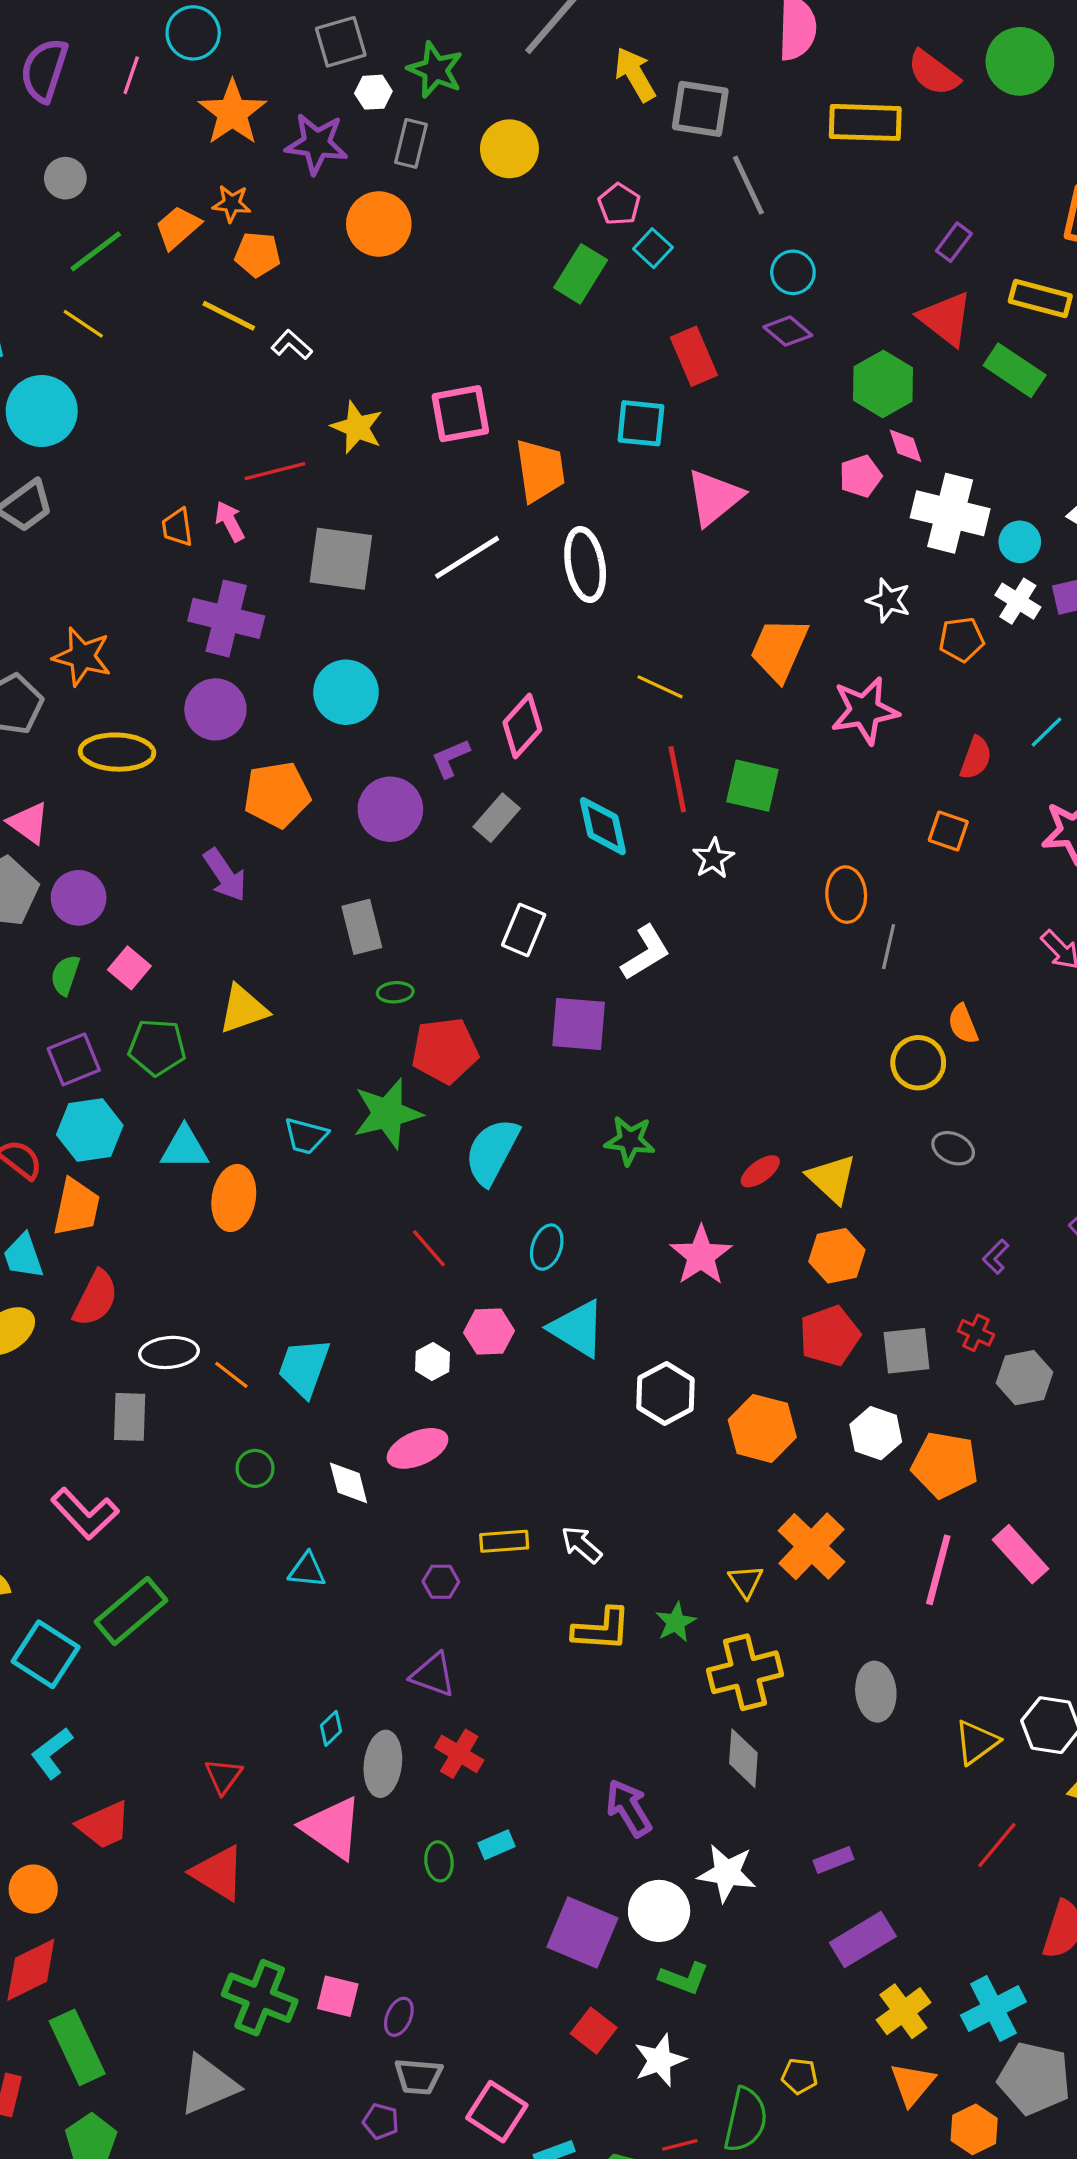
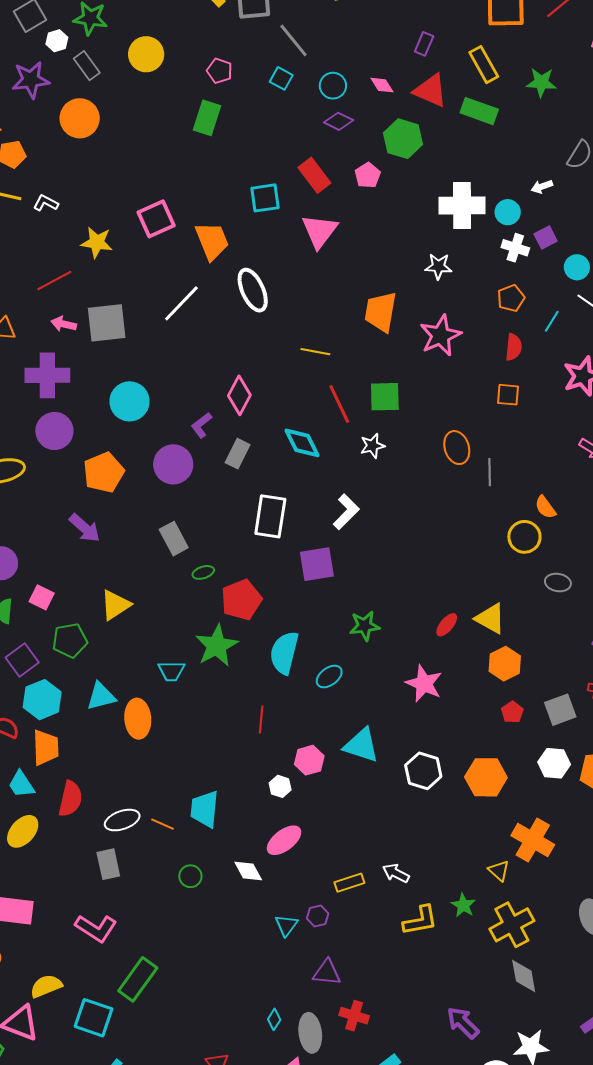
gray rectangle: (411, 143) -> (87, 66), turned -36
cyan square: (653, 248) -> (281, 78), moved
yellow rectangle: (1040, 298) -> (484, 65), turned 60
red rectangle: (694, 356) -> (314, 175), moved
pink diamond: (905, 446) -> (382, 85), moved
pink pentagon: (860, 476) -> (368, 175), moved
pink arrow: (230, 521) -> (64, 324), moved, turned -35
orange pentagon: (961, 639) -> (511, 298), moved
white star: (713, 858) -> (372, 446), turned 30
white rectangle: (524, 930) -> (270, 516), size x1.4
cyan ellipse: (547, 1247) -> (329, 677), moved, turned 48
red line: (429, 1248) -> (261, 720), turned 60
red pentagon: (830, 1336) -> (512, 712), size x0.6
cyan triangle: (307, 1570) -> (286, 925), moved, turned -45

